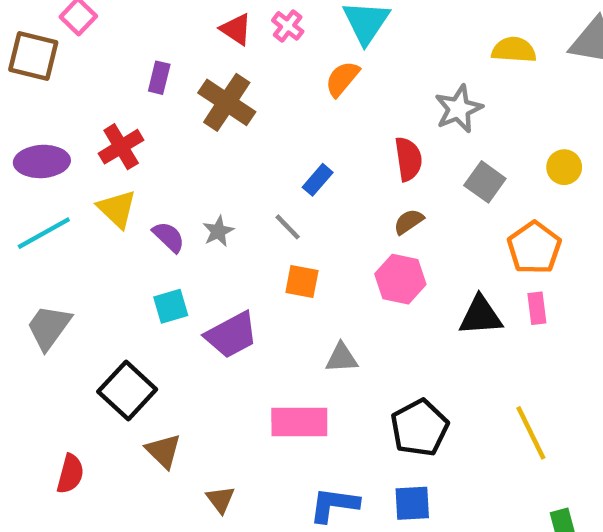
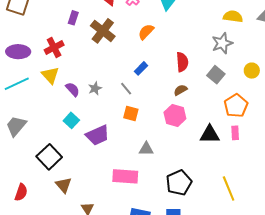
orange semicircle: (342, 79) -> (146, 32), moved
gray star: (459, 109) -> (222, 43), moved
cyan square: (171, 306) -> (71, 120), turned -35

